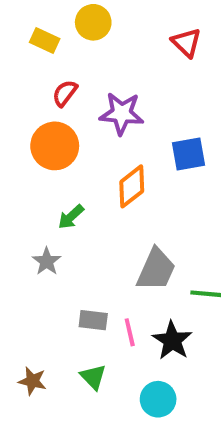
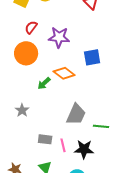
orange diamond: (132, 186) -> (64, 73), turned 75
green arrow: (71, 217) -> (44, 83), moved
black star: (172, 340) -> (84, 149), turned -30

